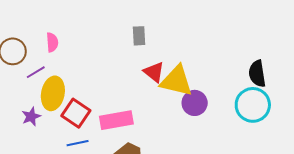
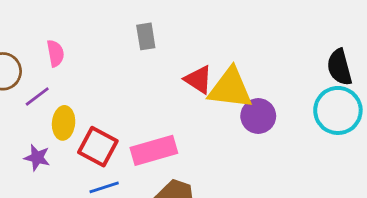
gray rectangle: (139, 36) -> (146, 36), moved
yellow ellipse: (53, 93) -> (64, 123), size x0.7
purple star: (31, 117) -> (37, 158), turned -30

